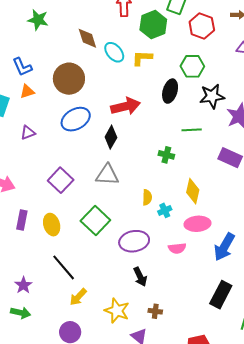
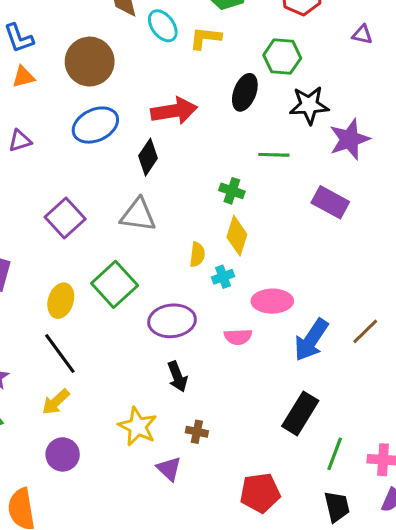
yellow diamond: (193, 191) -> (237, 236), moved
yellow ellipse: (52, 225) -> (61, 301), moved, turned 30
yellow arrow: (78, 297) -> (56, 402), moved

